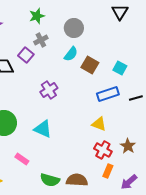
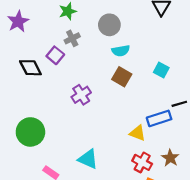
cyan semicircle: (71, 54) -> (121, 51), moved, turned 42
brown square: (90, 65) -> (122, 77), moved
blue rectangle: (108, 94) -> (159, 118), moved
cyan triangle: (43, 129) -> (88, 159), moved

